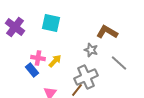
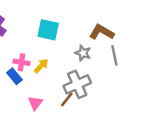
cyan square: (51, 23) -> (48, 30), moved
gray line: (119, 63) -> (114, 55), moved, turned 36

